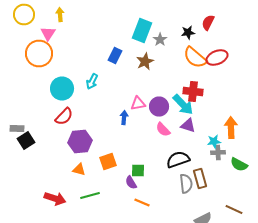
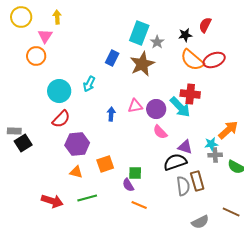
orange circle: (39, 54) -> (36, 56), size x0.7
brown star: (145, 62) -> (142, 64), size x1.4
blue arrow: (124, 118) -> (111, 114), moved
purple triangle: (188, 126) -> (185, 147), moved
orange arrow: (231, 128) -> (228, 130), turned 50

